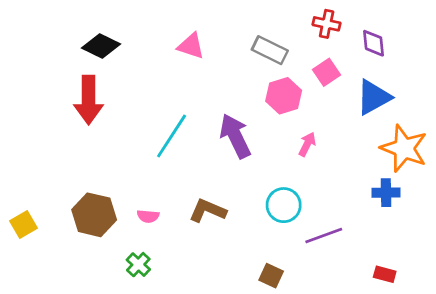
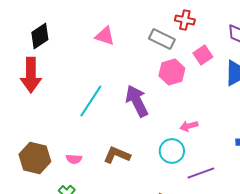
red cross: (327, 24) -> (185, 20), moved
black diamond: (101, 46) -> (40, 36), turned -60
pink arrow: (307, 144) -> (189, 126), moved, turned -132

